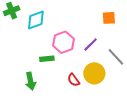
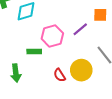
purple line: (91, 44) -> (80, 29), moved

